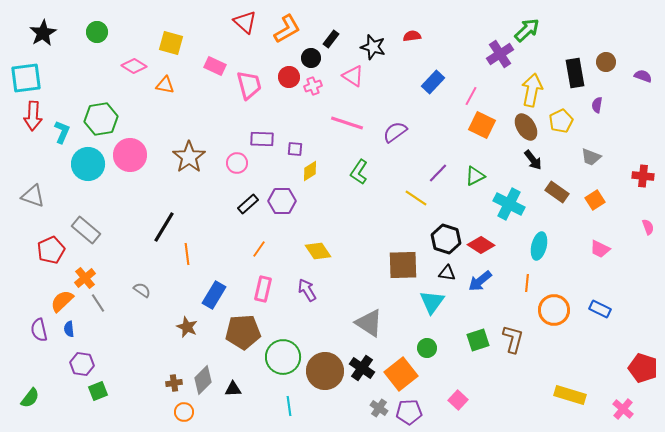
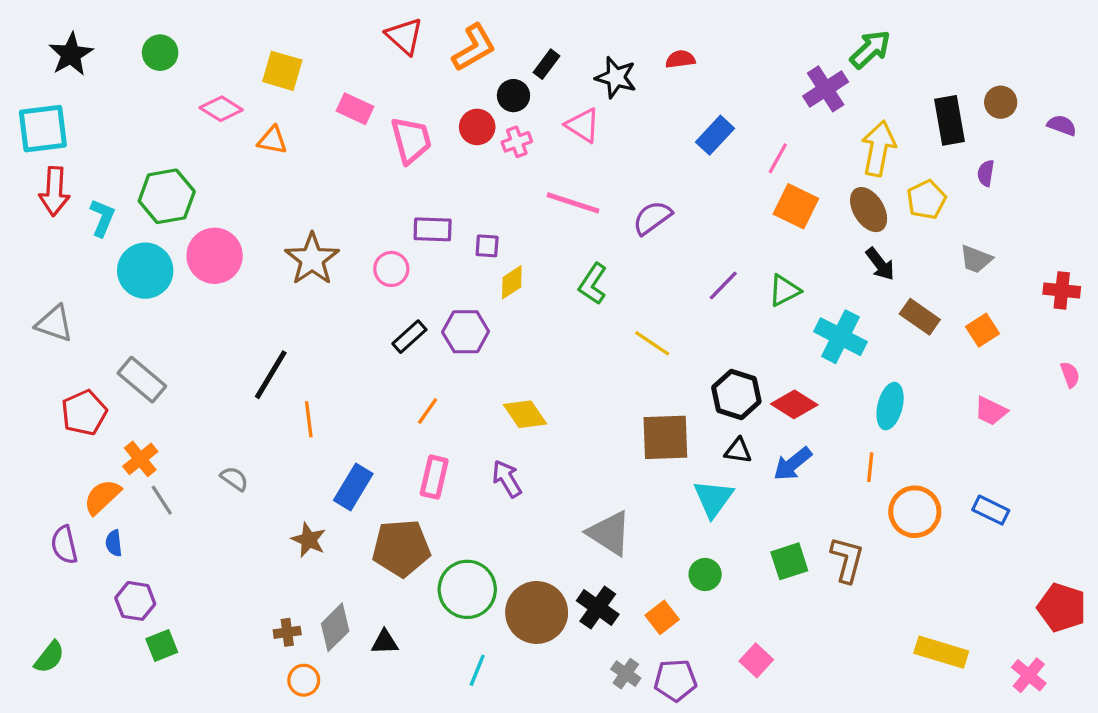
yellow line: (416, 198) -> (652, 343), moved
orange square: (401, 374) -> (662, 617), size x0.6
cyan line: (289, 406) -> (477, 670), turned 30

